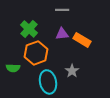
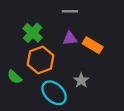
green semicircle: (13, 68) -> (14, 77), turned 40
cyan ellipse: (48, 82) -> (54, 93), turned -35

